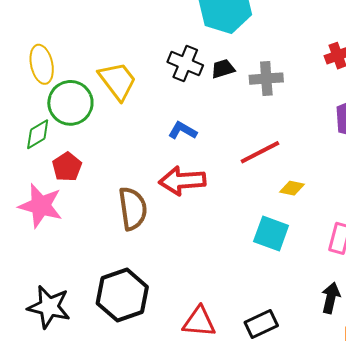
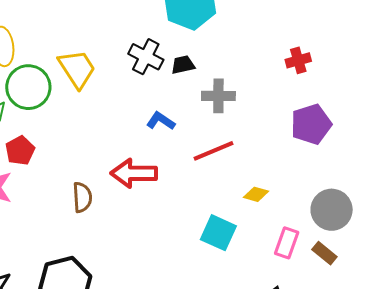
gray cross: (266, 79) -> (218, 96), moved
blue L-shape: (183, 131) -> (161, 121), moved
yellow diamond: (292, 188) -> (256, 194), moved
brown semicircle: (133, 209) -> (82, 197), size x0.7

